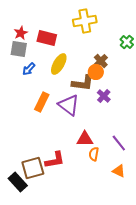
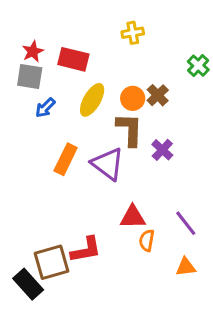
yellow cross: (85, 21) -> (133, 33), size x0.6
orange circle: (96, 72) -> (133, 98), moved
brown L-shape: (83, 83) -> (130, 130), turned -95
orange triangle: (119, 171) -> (186, 267), turned -32

